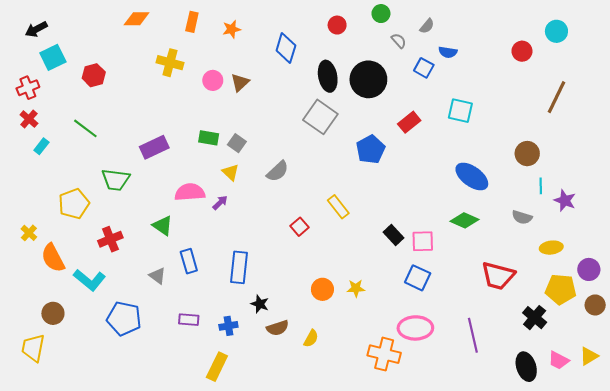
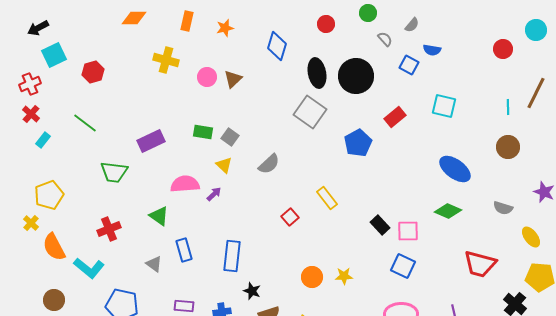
cyan line: (541, 186) -> (508, 107), moved
yellow pentagon: (74, 204) -> (49, 195), moved
yellow ellipse: (551, 248) -> (531, 237), turned 60

